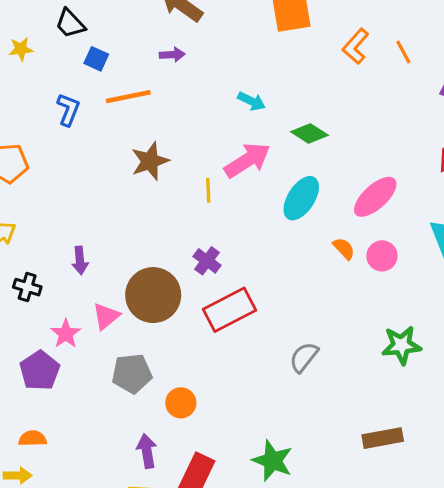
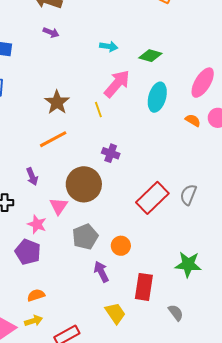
purple arrow: (172, 55) -> (51, 32), turned 42
orange line: (128, 97) -> (53, 139), moved
red rectangle: (229, 310) -> (152, 198), moved
purple arrow: (147, 451) -> (101, 272), moved

